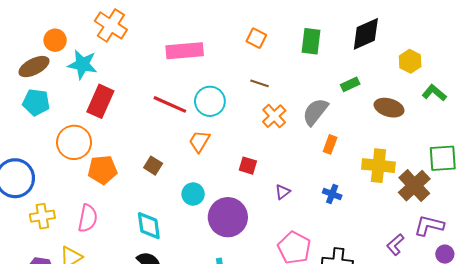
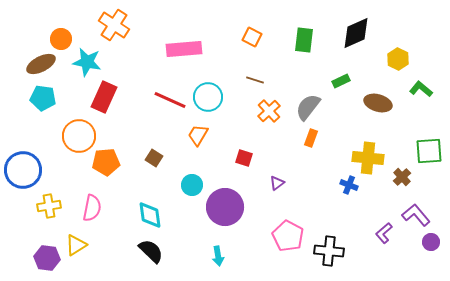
orange rectangle: (330, 144) -> (311, 138), moved
brown cross: (414, 186) -> (402, 177), size x0.6
blue cross: (332, 194) -> (349, 185), moved
purple L-shape: (429, 226) -> (416, 215), turned 36

